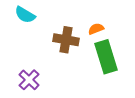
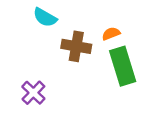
cyan semicircle: (25, 15) -> (45, 17), moved

